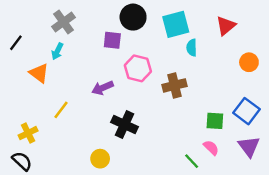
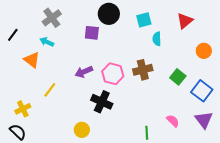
cyan square: (176, 24) -> (144, 20), size x0.7
cyan arrow: (57, 51) -> (47, 42), turned 88
pink hexagon: (138, 68) -> (113, 74), moved
green square: (215, 121) -> (178, 77), moved, turned 35
green line: (192, 161) -> (147, 133), moved, turned 40

